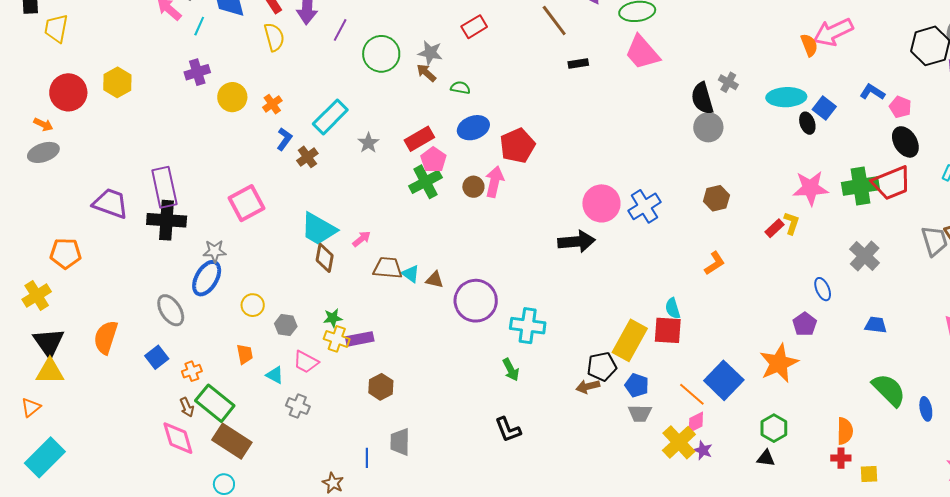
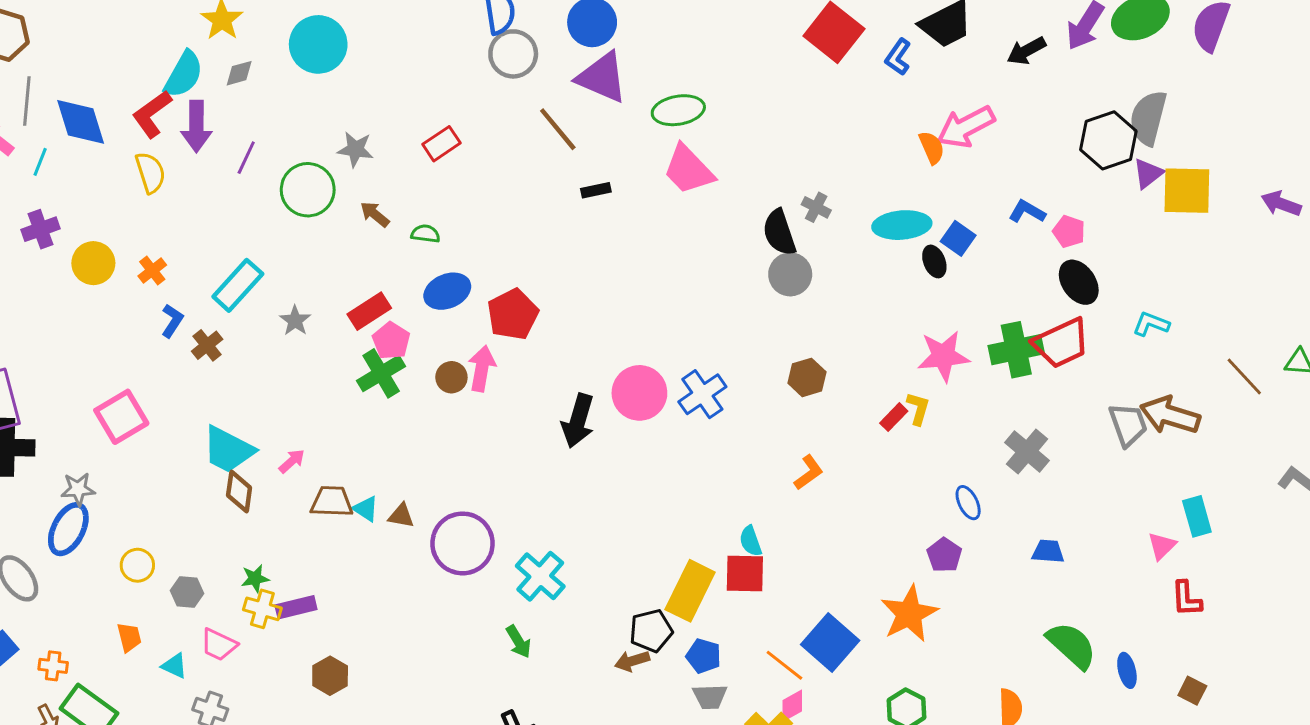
gray star: (430, 53) -> (355, 149), moved
black arrow: (577, 242) -> (578, 421), moved, turned 114
cyan cross: (528, 326) -> (540, 576), turned 36
orange cross: (192, 371) -> (53, 666), turned 30

